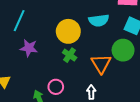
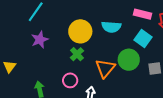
purple star: (29, 48) -> (40, 40), turned 30
pink circle: (56, 87) -> (70, 80), moved

